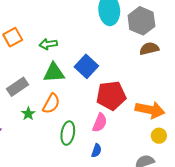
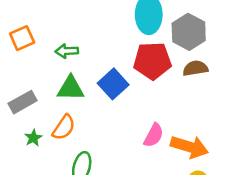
red pentagon: (111, 96) -> (152, 61), moved
pink semicircle: (100, 123) -> (154, 135), moved

